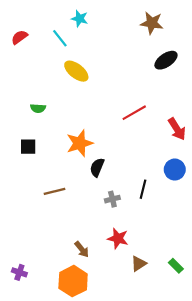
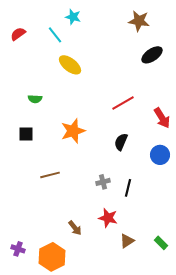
black semicircle: (97, 167) -> (121, 142), moved
black line: (143, 189) -> (128, 188), moved
orange hexagon: (73, 281) -> (52, 257), moved

